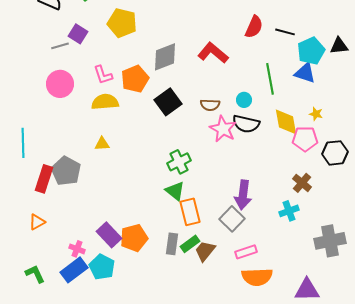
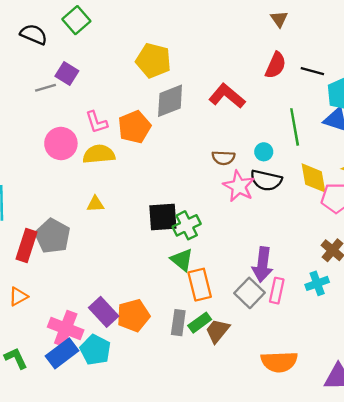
yellow pentagon: (122, 23) -> (153, 60), moved
pink circle: (60, 84) -> (61, 144), moved
black square: (168, 102) -> (163, 217), moved, turned 32
pink cross: (77, 249) -> (66, 329), size x1.8
pink rectangle: (246, 252) -> (277, 291), moved, turned -60

